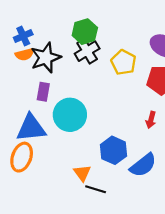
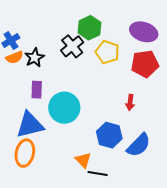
green hexagon: (85, 32) -> (90, 28), moved
black star: (46, 58) -> (35, 58), size x0.7
red arrow: (151, 120) -> (130, 102), moved

